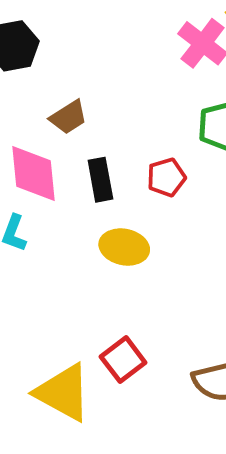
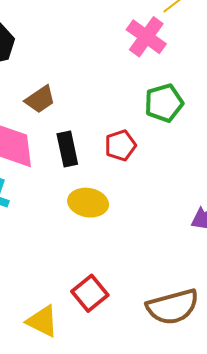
yellow triangle: (63, 393) -> (42, 321), size x0.7

